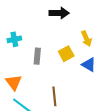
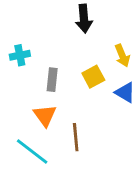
black arrow: (59, 13) -> (84, 19), turned 84
orange triangle: (14, 82) -> (45, 115), moved

